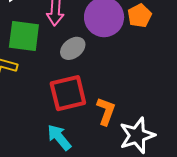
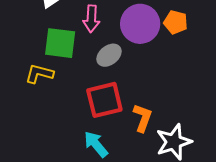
orange pentagon: (140, 16) -> (176, 22), turned -30

